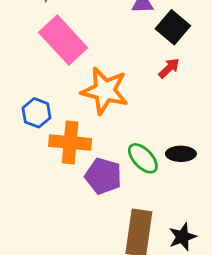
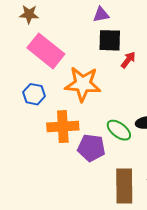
black square: (173, 27) -> (110, 40), moved, turned -30
blue hexagon: (36, 113) -> (34, 94), moved

